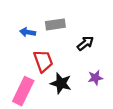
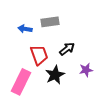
black arrow: (85, 43) -> (67, 49), moved
black star: (61, 83) -> (55, 75), turned 30

